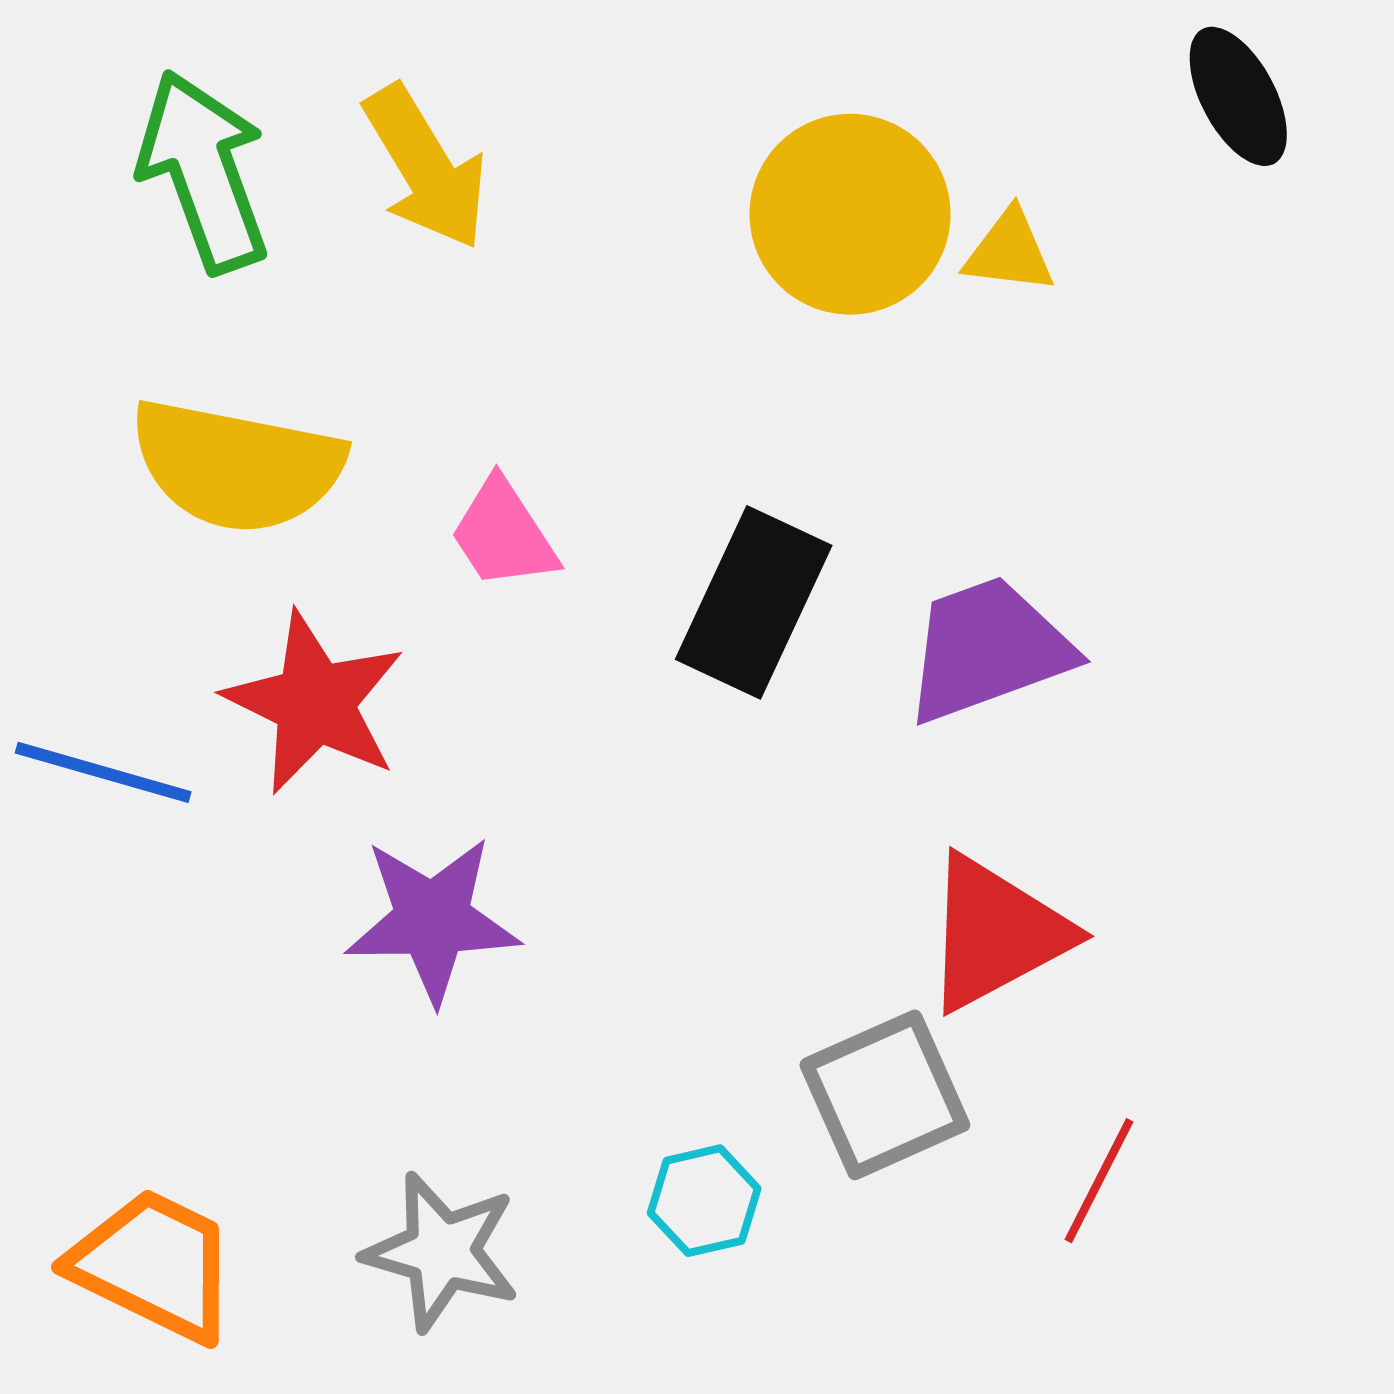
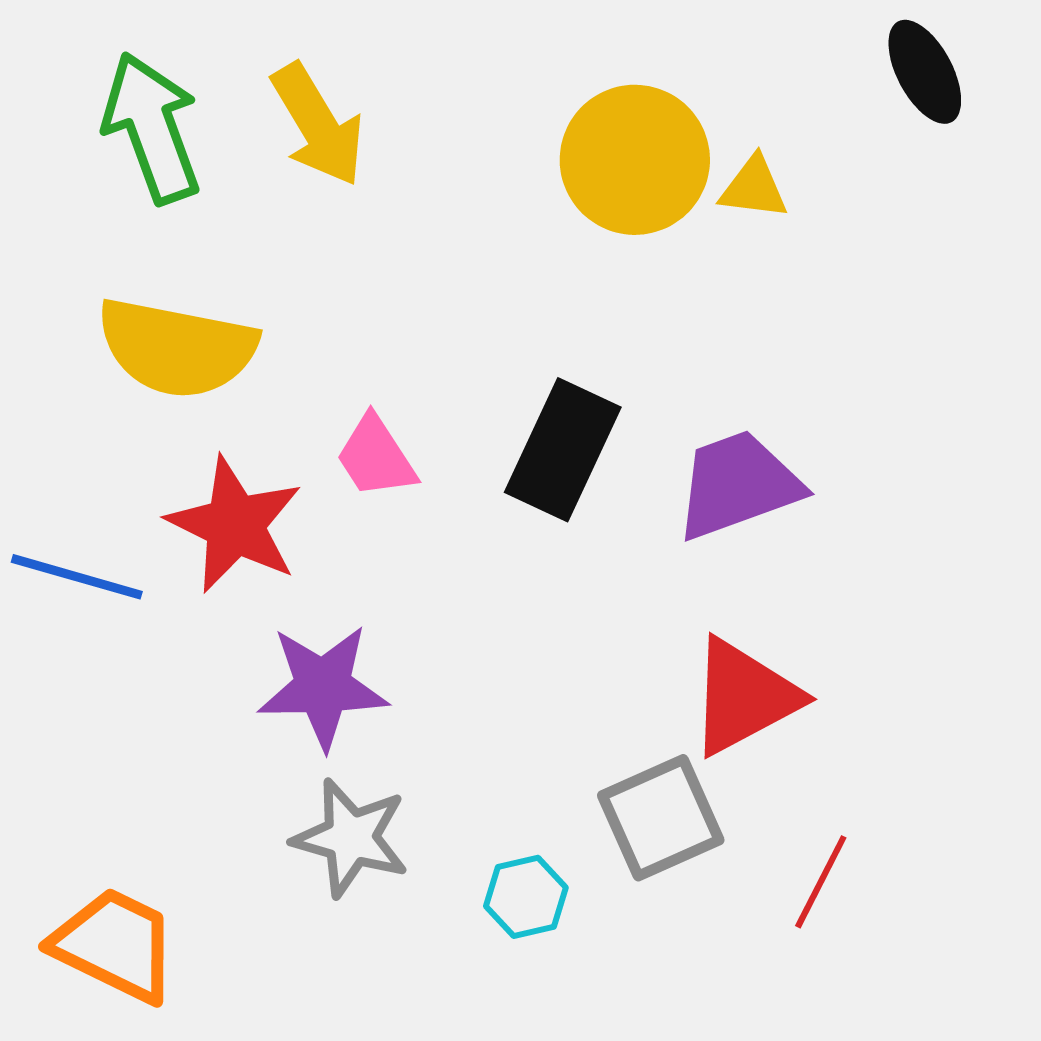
pink trapezoid: (503, 534) -> (376, 457), moved
gray star: (442, 1252) -> (351, 838), moved

